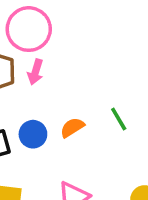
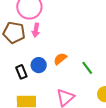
green line: (119, 119) -> (87, 68), moved

